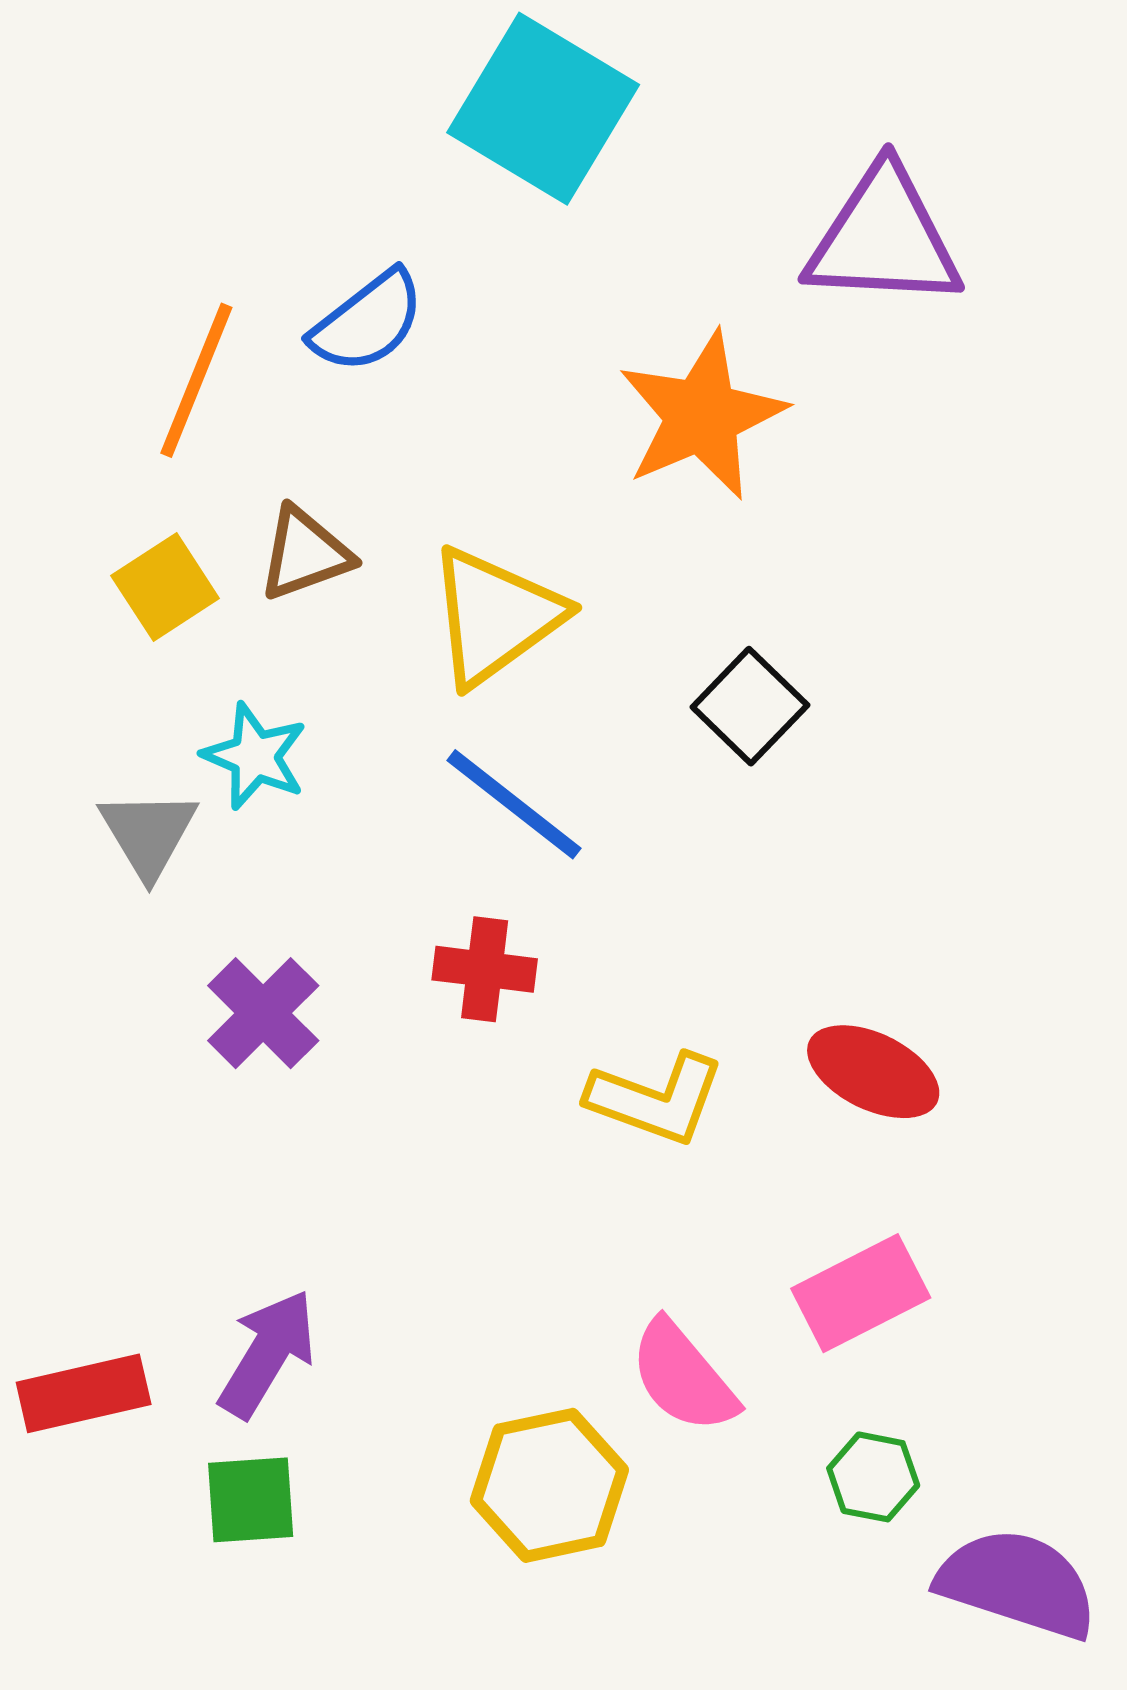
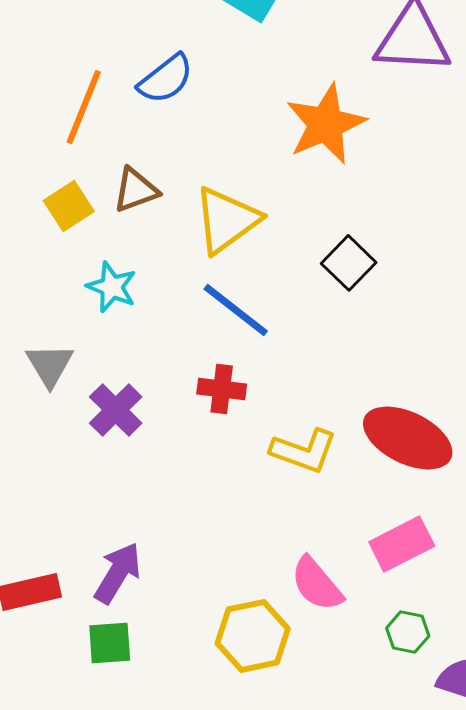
gray triangle: (148, 834) -> (50, 365), moved
red ellipse: (873, 1072) -> (408, 438), size x1.4

